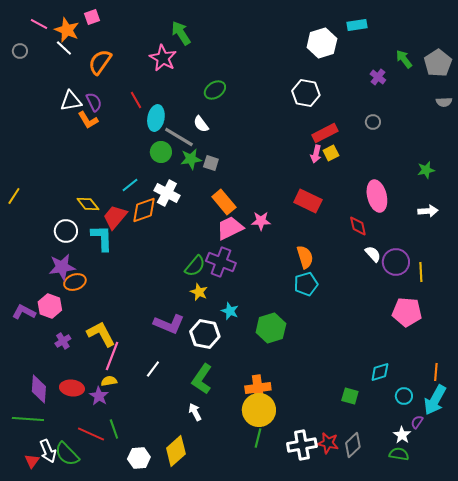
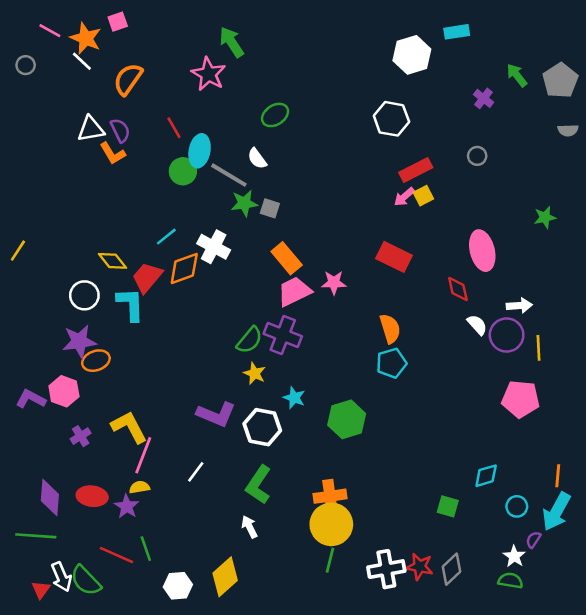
green circle: (161, 152) -> (183, 171), moved
pink arrow: (316, 154) -> (404, 197), turned 36
white arrow: (428, 211) -> (519, 306), moved

